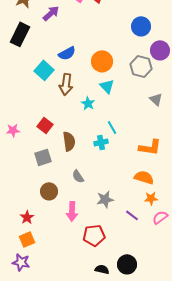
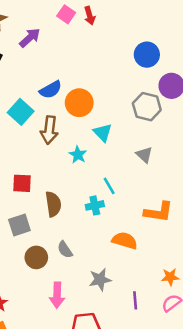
orange circle: (102, 61) -> (79, 103), moved
gray triangle: (156, 99) -> (144, 155), moved
red square: (45, 125) -> (22, 183), turned -35
orange semicircle: (144, 177) -> (125, 241), moved
brown circle: (49, 191) -> (36, 257), moved
orange star: (151, 198) -> (170, 277), moved
purple line: (132, 215) -> (135, 300), turned 48

